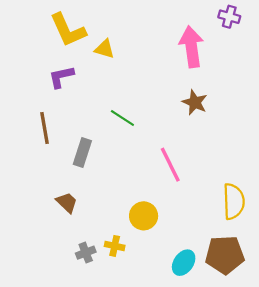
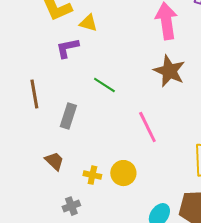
purple L-shape: (61, 77) -> (67, 48), moved
brown star: (195, 102) -> (169, 71), size x1.4
yellow cross: (115, 246) -> (92, 175), moved

